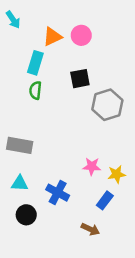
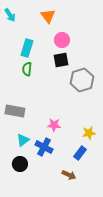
pink circle: (81, 35) -> (62, 40), moved
orange triangle: (52, 37) -> (48, 16), moved, turned -42
pink star: (92, 166) -> (54, 125), moved
cyan triangle: (20, 183) -> (23, 140), moved, turned -40

